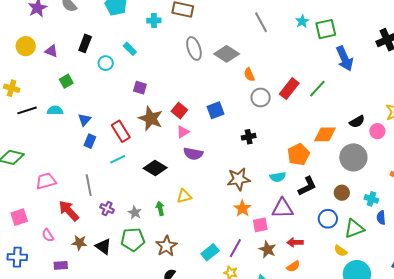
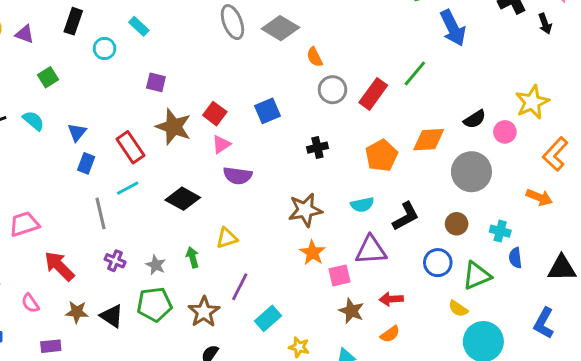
red rectangle: (289, 89) -> (373, 94), moved
cyan semicircle: (55, 110) -> (33, 121), turned 42
orange pentagon: (298, 154) -> (381, 156), moved
gray line: (89, 185) -> (100, 213), moved
purple line: (235, 248) -> (240, 287), moved

